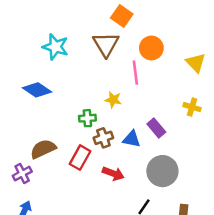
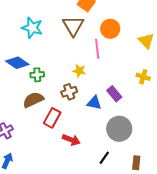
green cross: (87, 118) -> (37, 75), moved
brown cross: (103, 138) -> (69, 92), moved
brown semicircle: (43, 149) -> (33, 100), moved
red arrow: (113, 174) -> (71, 140), moved

